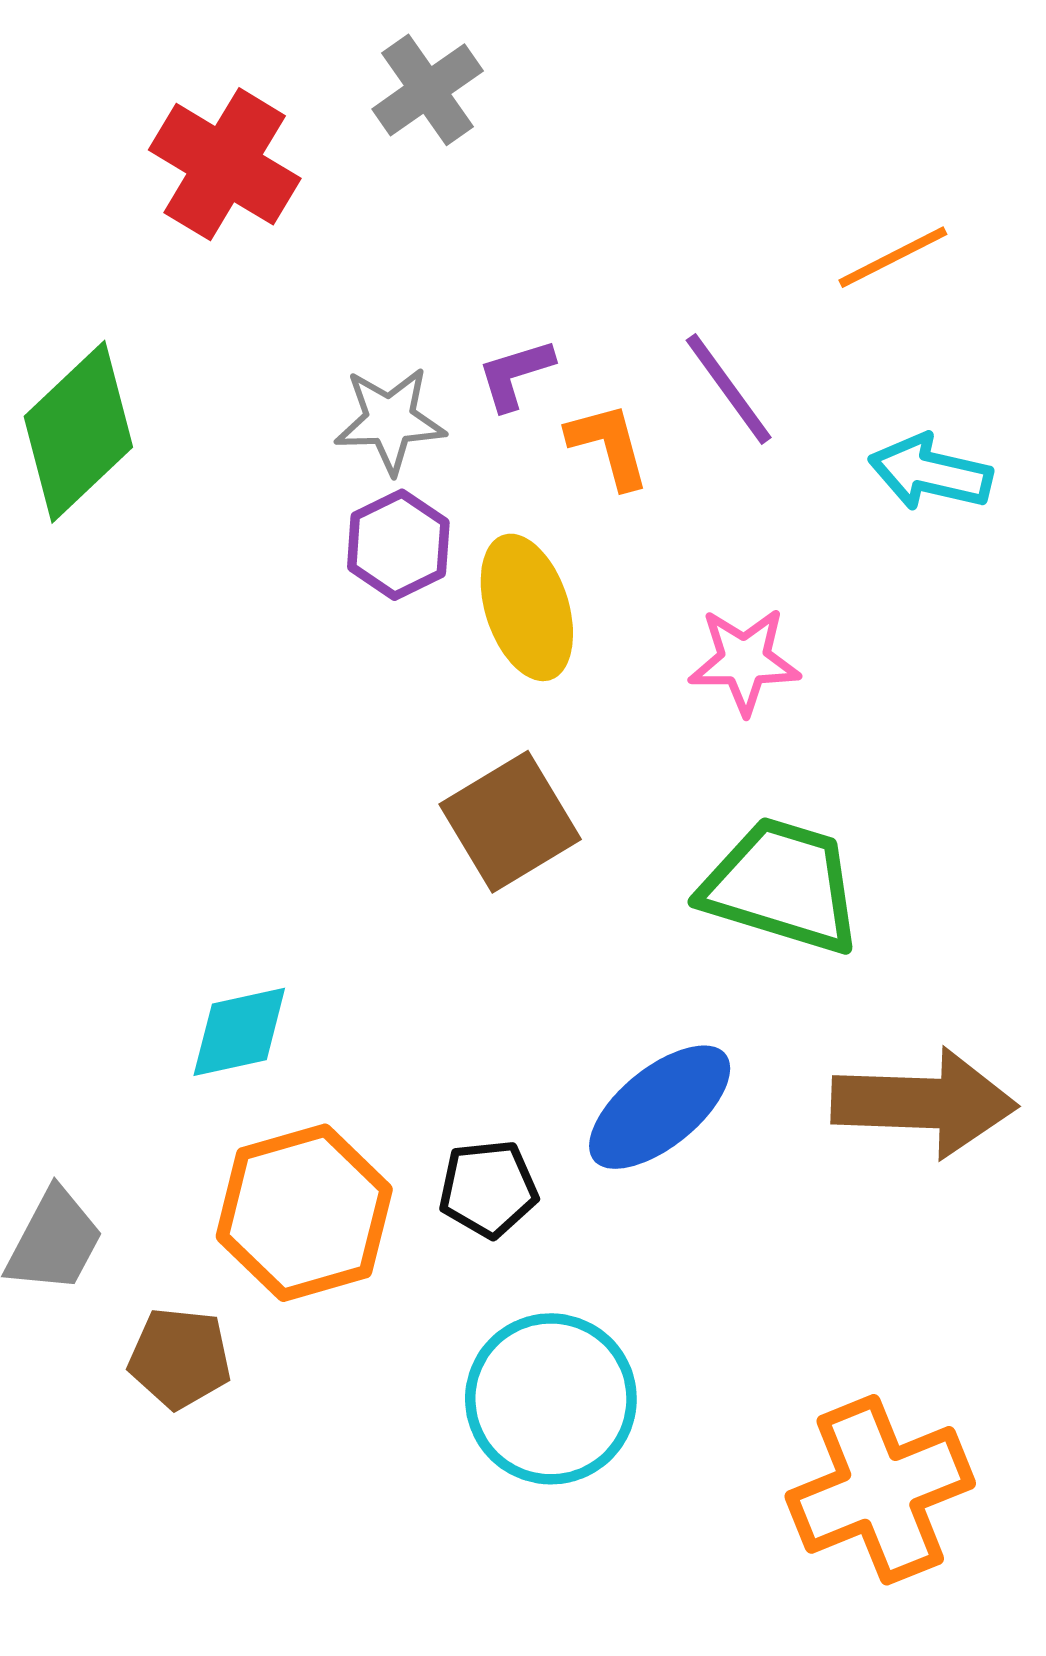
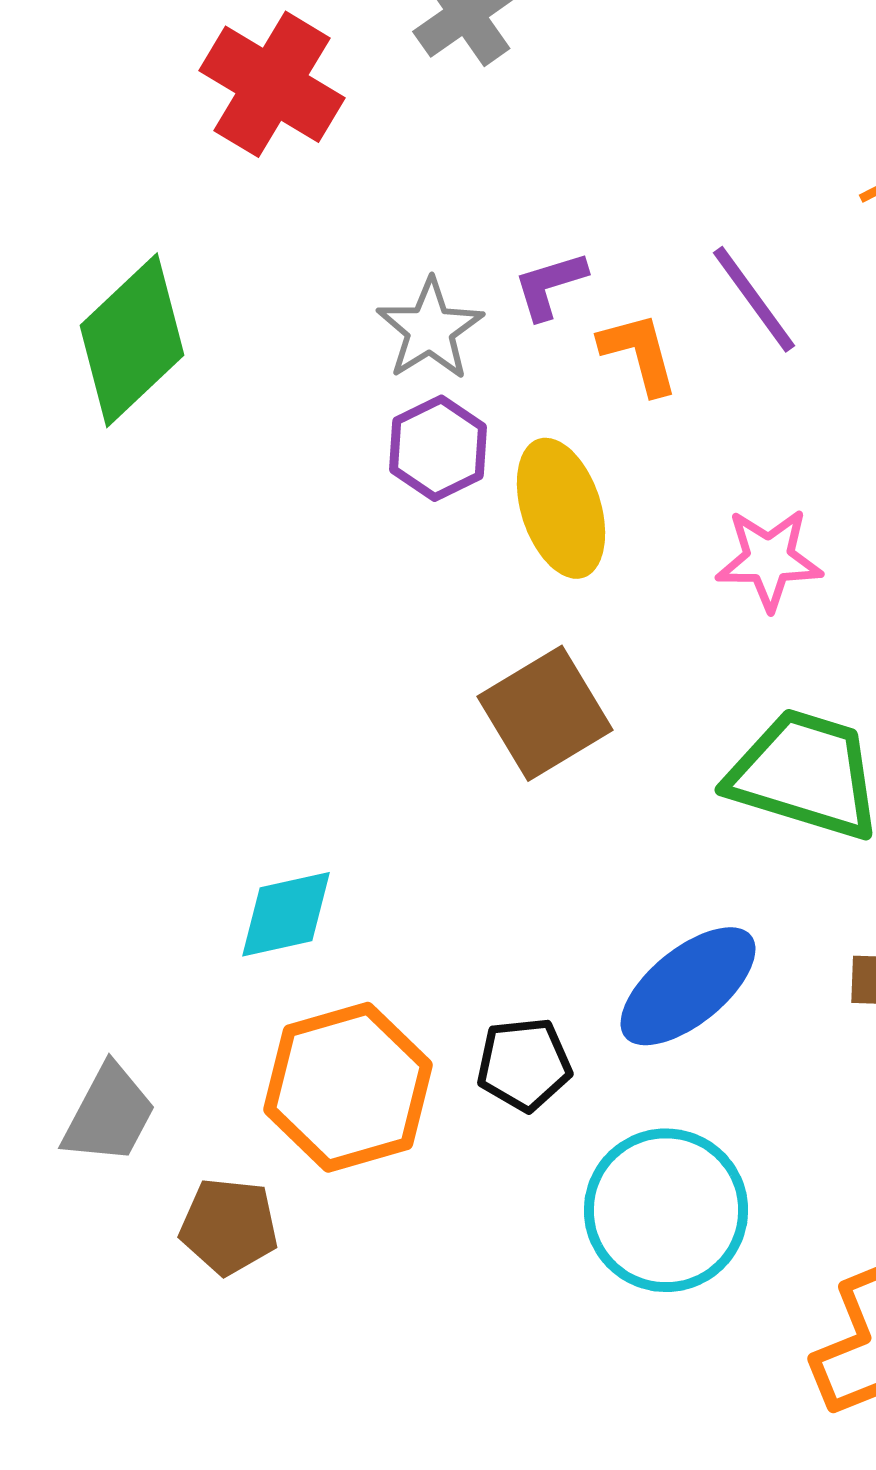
gray star: (390, 420) -> (430, 329), turned -30
cyan circle: (551, 1399) -> (666, 1210), moved

